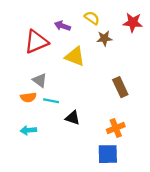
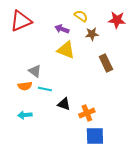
purple arrow: (62, 26) -> (62, 29), moved
red triangle: (36, 42) -> (21, 21), moved
brown rectangle: (120, 87) -> (106, 63), moved
orange cross: (116, 128) -> (87, 113), moved

